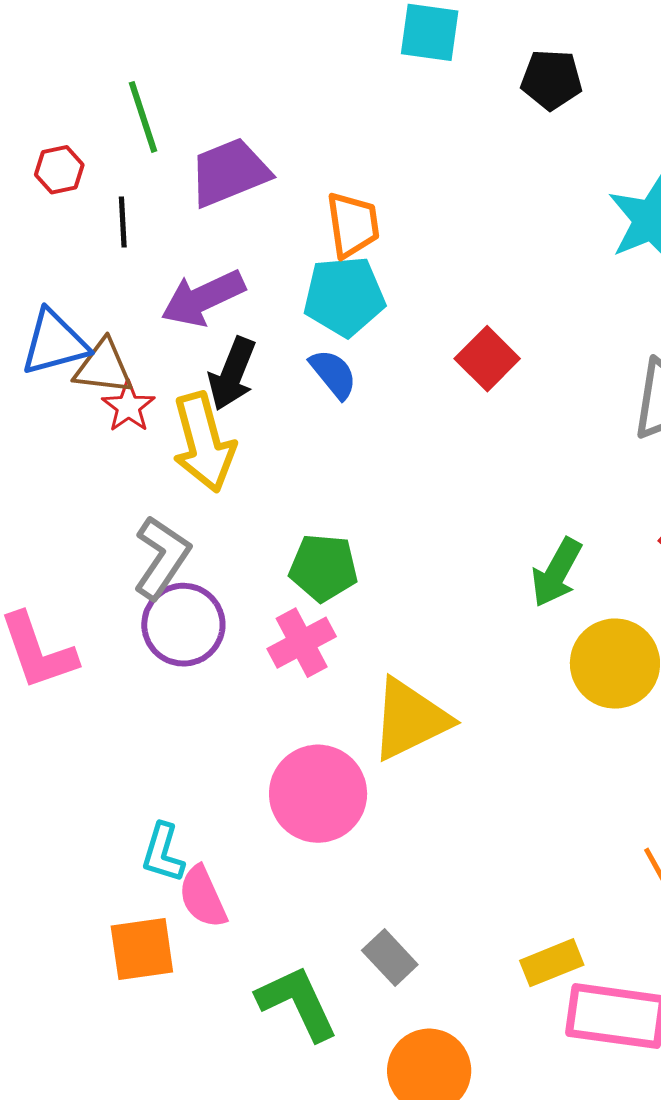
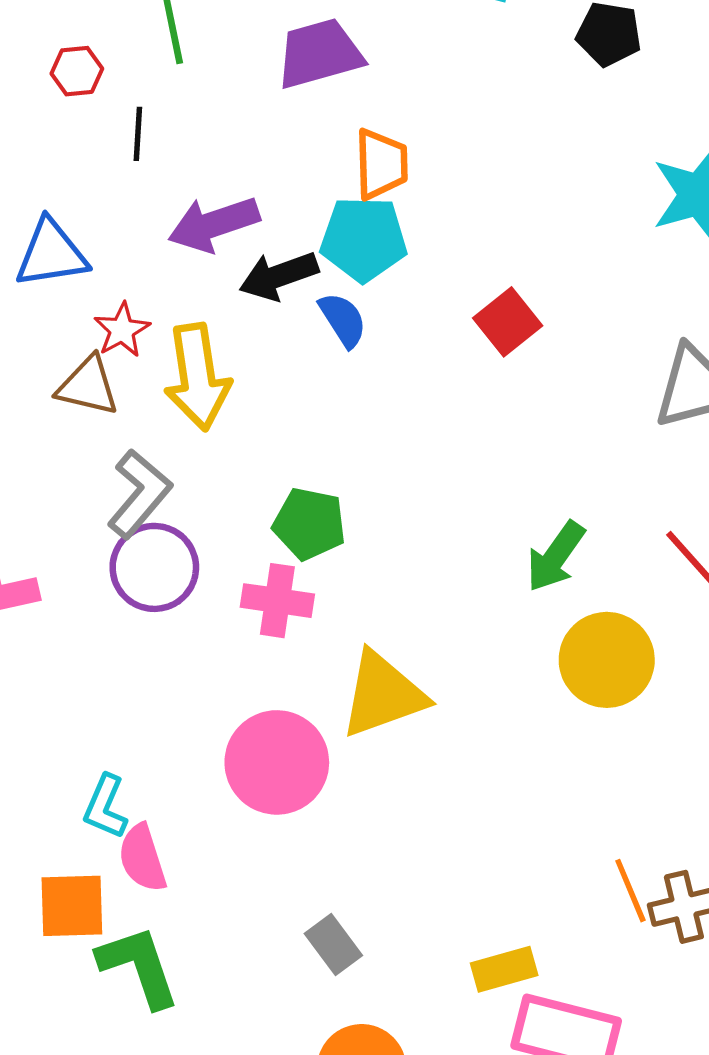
purple trapezoid: (229, 172) -> (319, 54), moved
brown triangle: (103, 367) -> (88, 386), moved
black arrow: (232, 374) -> (279, 276), moved, turned 42
pink cross: (302, 643) -> (277, 601), turned 30
green L-shape: (297, 1003) -> (139, 967), moved

